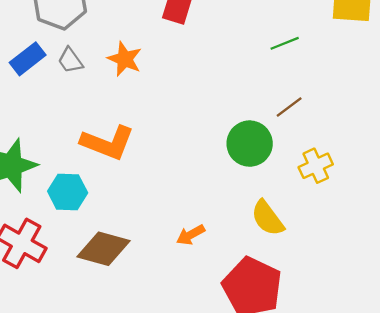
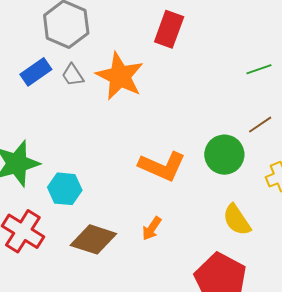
orange star: (125, 59) -> (120, 76), size x1.6
orange L-shape: (108, 143) -> (162, 166), moved
orange arrow: (191, 235) -> (152, 229), moved, turned -30

